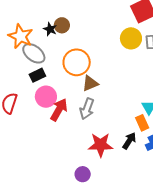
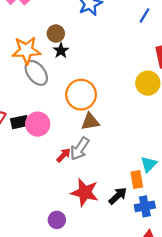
brown circle: (62, 25) -> (56, 34), moved
orange star: (21, 36) -> (26, 50), turned 30
black rectangle: (37, 75) -> (20, 122), moved
red arrow: (59, 110) -> (64, 155), moved, size x0.6

